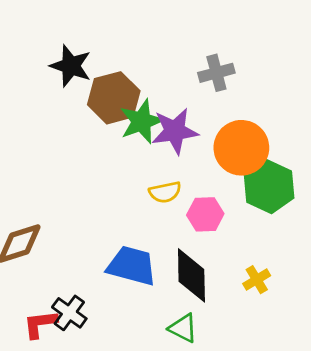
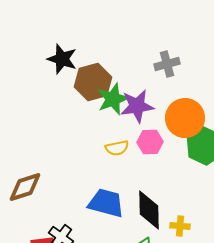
yellow semicircle: (165, 192) -> (117, 148), moved
pink hexagon: (205, 214) -> (150, 142), moved
yellow cross: (257, 280) -> (180, 226), moved, turned 36

